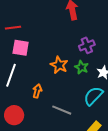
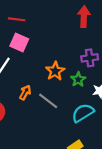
gray line: (62, 110) -> (48, 101), moved

